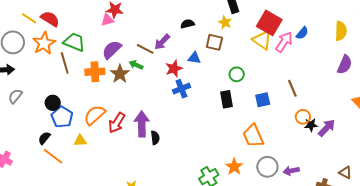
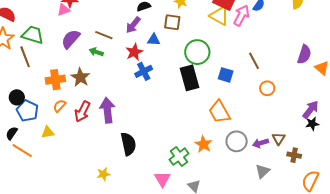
purple arrow: (162, 42) -> (133, 25), moved
purple semicircle: (345, 65) -> (304, 54), moved
orange cross: (95, 72) -> (55, 80), moved
brown star: (120, 74) -> (80, 77), moved
green circle: (237, 74) -> (197, 52), size x1.6
black rectangle: (226, 99) -> (189, 78), size x1.4
blue square: (263, 100) -> (226, 75), turned 35
orange semicircle: (95, 115) -> (60, 106), size x0.6
black star: (311, 125) -> (312, 124), moved
purple arrow: (327, 128) -> (311, 110), moved
black semicircle: (155, 138) -> (128, 144), moved, size x1.6
brown triangle: (345, 173) -> (279, 139), moved, turned 40

